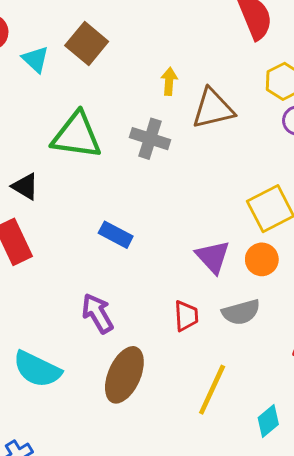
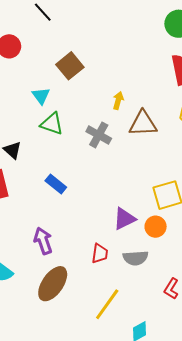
cyan triangle: (35, 59) -> (41, 96), moved
green triangle: (77, 136) -> (52, 124), size x0.7
blue rectangle: (116, 235) -> (56, 184), moved
purple triangle: (213, 257) -> (124, 219), turned 35

